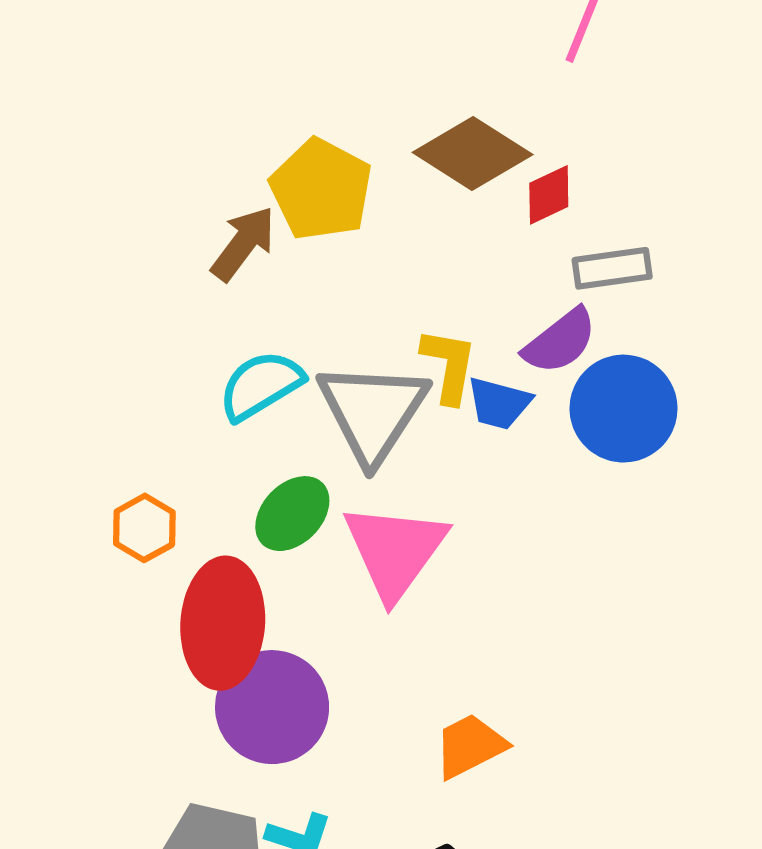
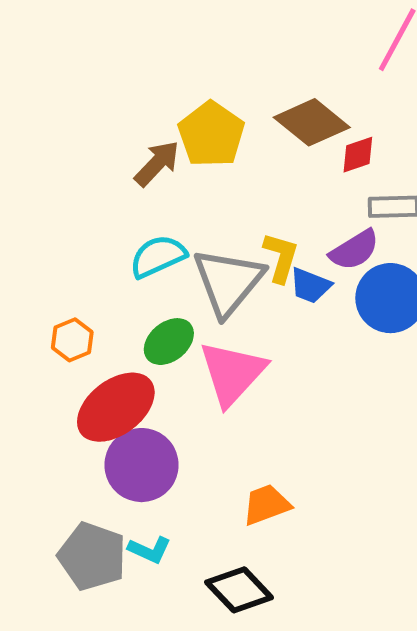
red ellipse: (223, 623) -> (116, 407), turned 42

